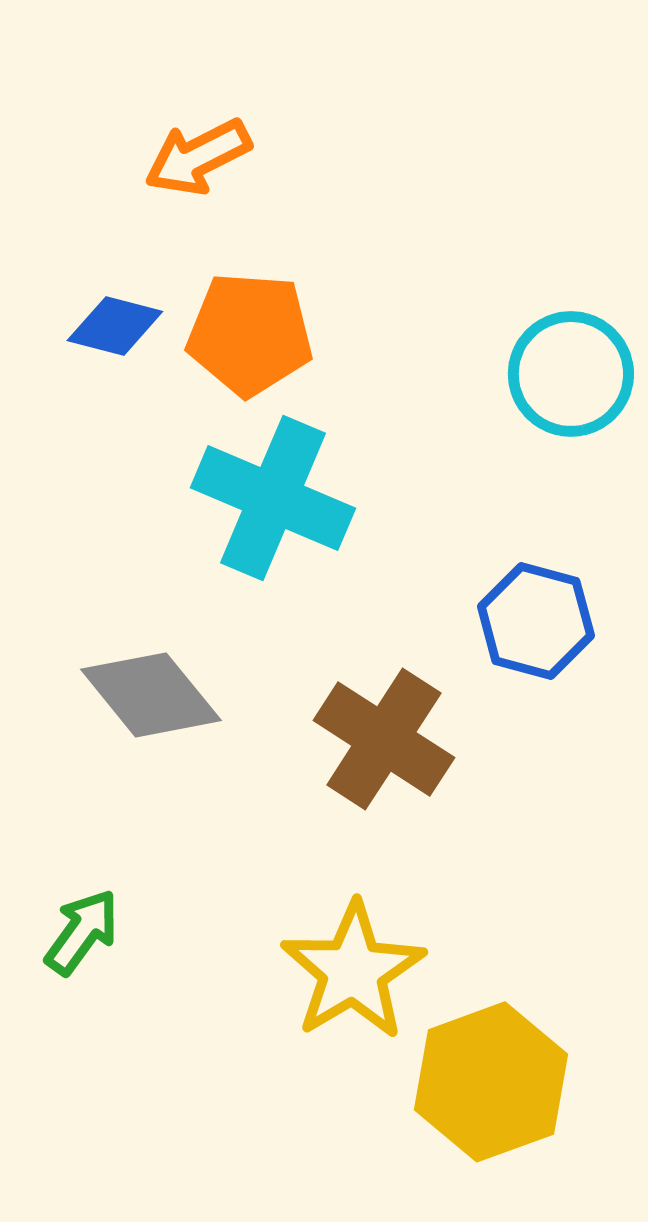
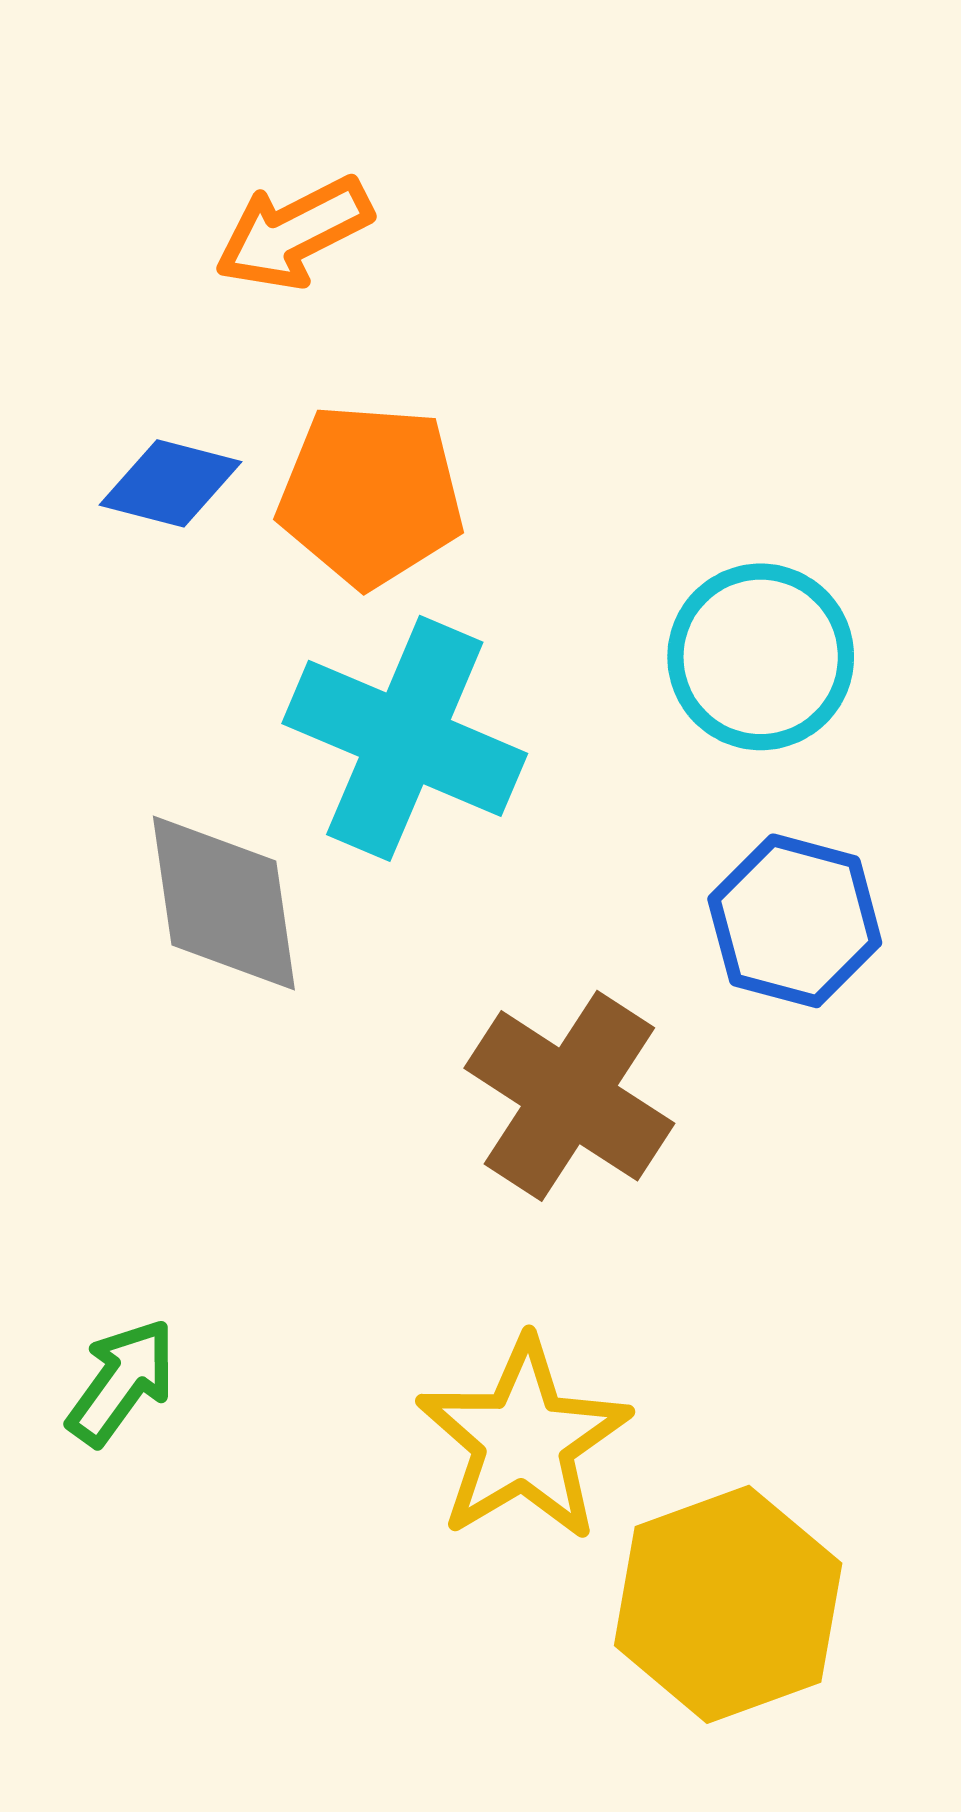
cyan circle: (571, 374) -> (761, 657), moved
gray diamond: (151, 695) -> (224, 903), moved, turned 31

